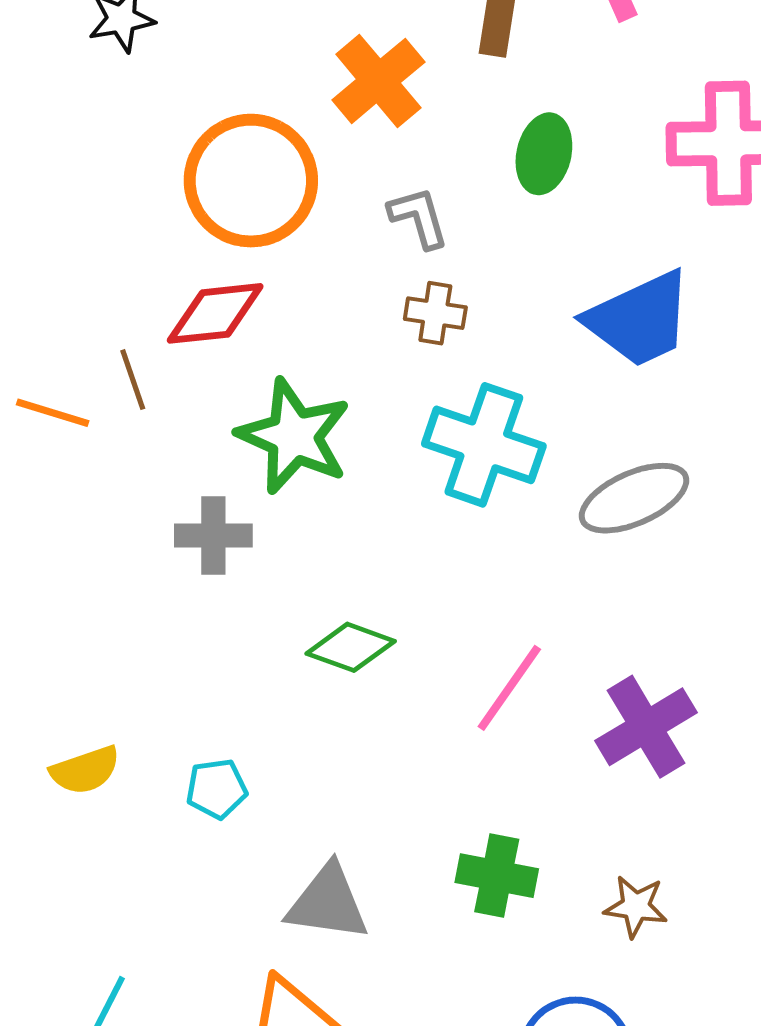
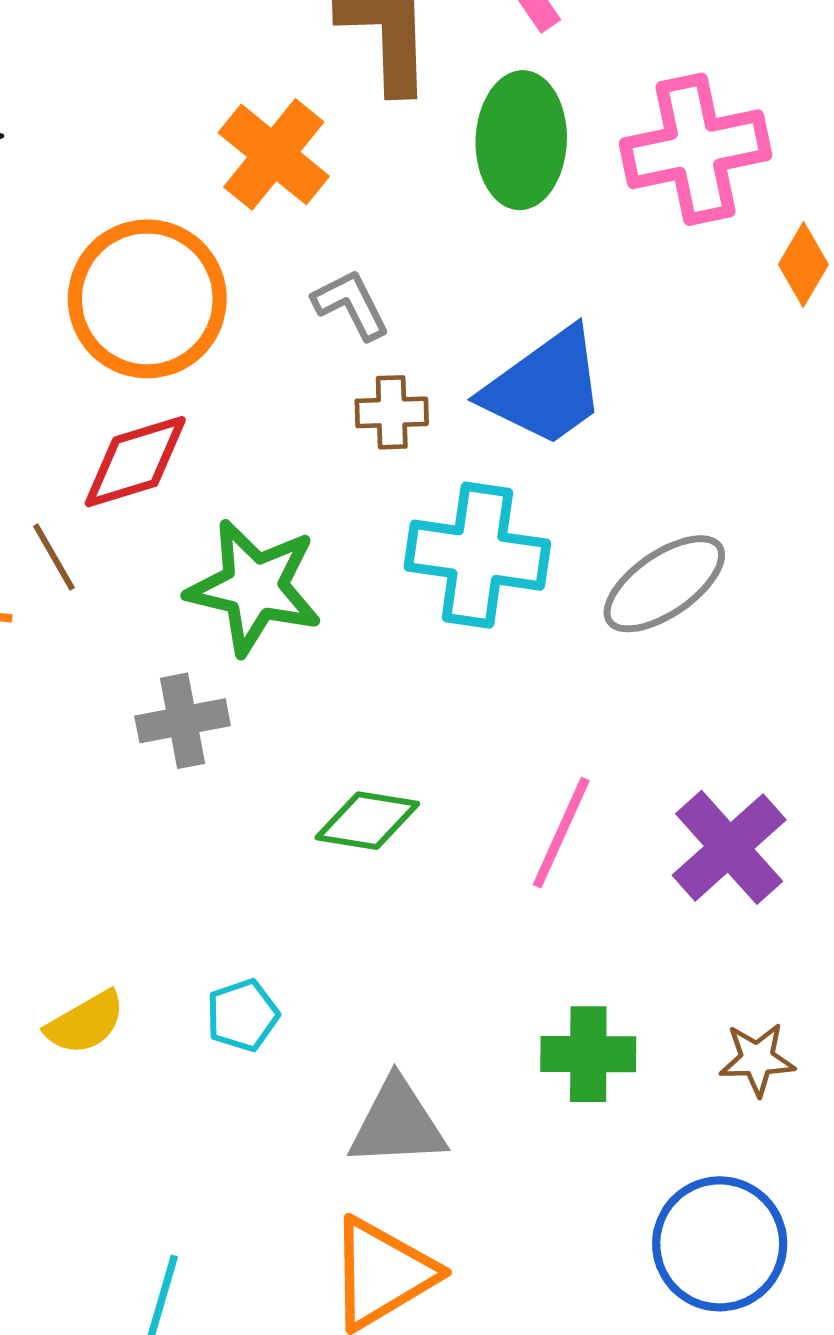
green ellipse: (544, 154) -> (521, 140), moved, size x1.4
blue trapezoid: (639, 319) -> (545, 387), moved

